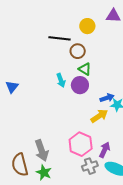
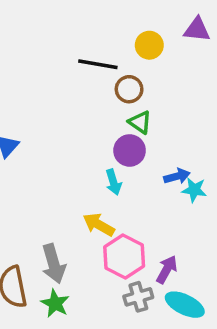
cyan arrow: (61, 80) -> (114, 182), moved
yellow arrow: (99, 116) -> (99, 225), moved, turned -120

